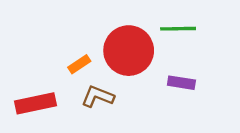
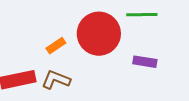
brown L-shape: (98, 96) -> (56, 80), moved

